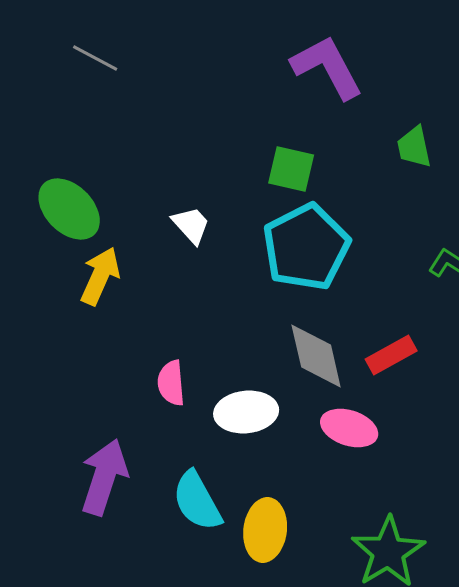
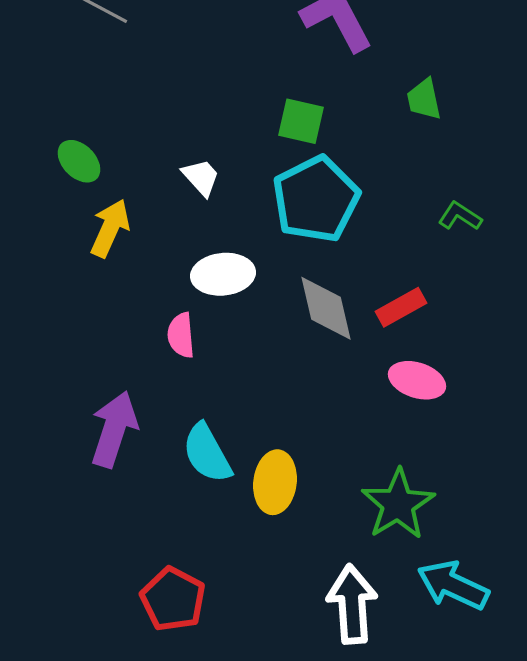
green ellipse: (69, 209) -> (79, 161), size x0.7
white ellipse: (246, 412) -> (223, 274), moved
pink ellipse: (349, 428) -> (417, 380), moved

